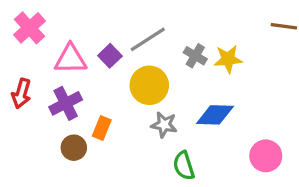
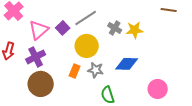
pink triangle: (71, 59) -> (39, 30), turned -40
orange rectangle: (102, 128) -> (75, 71), moved
brown circle: (74, 148) -> (41, 84), size x1.6

